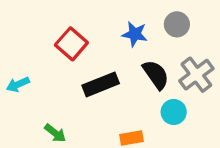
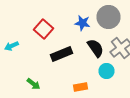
gray circle: (177, 24) -> (108, 17), size x1.5
cyan arrow: (18, 84) -> (12, 46), moved

